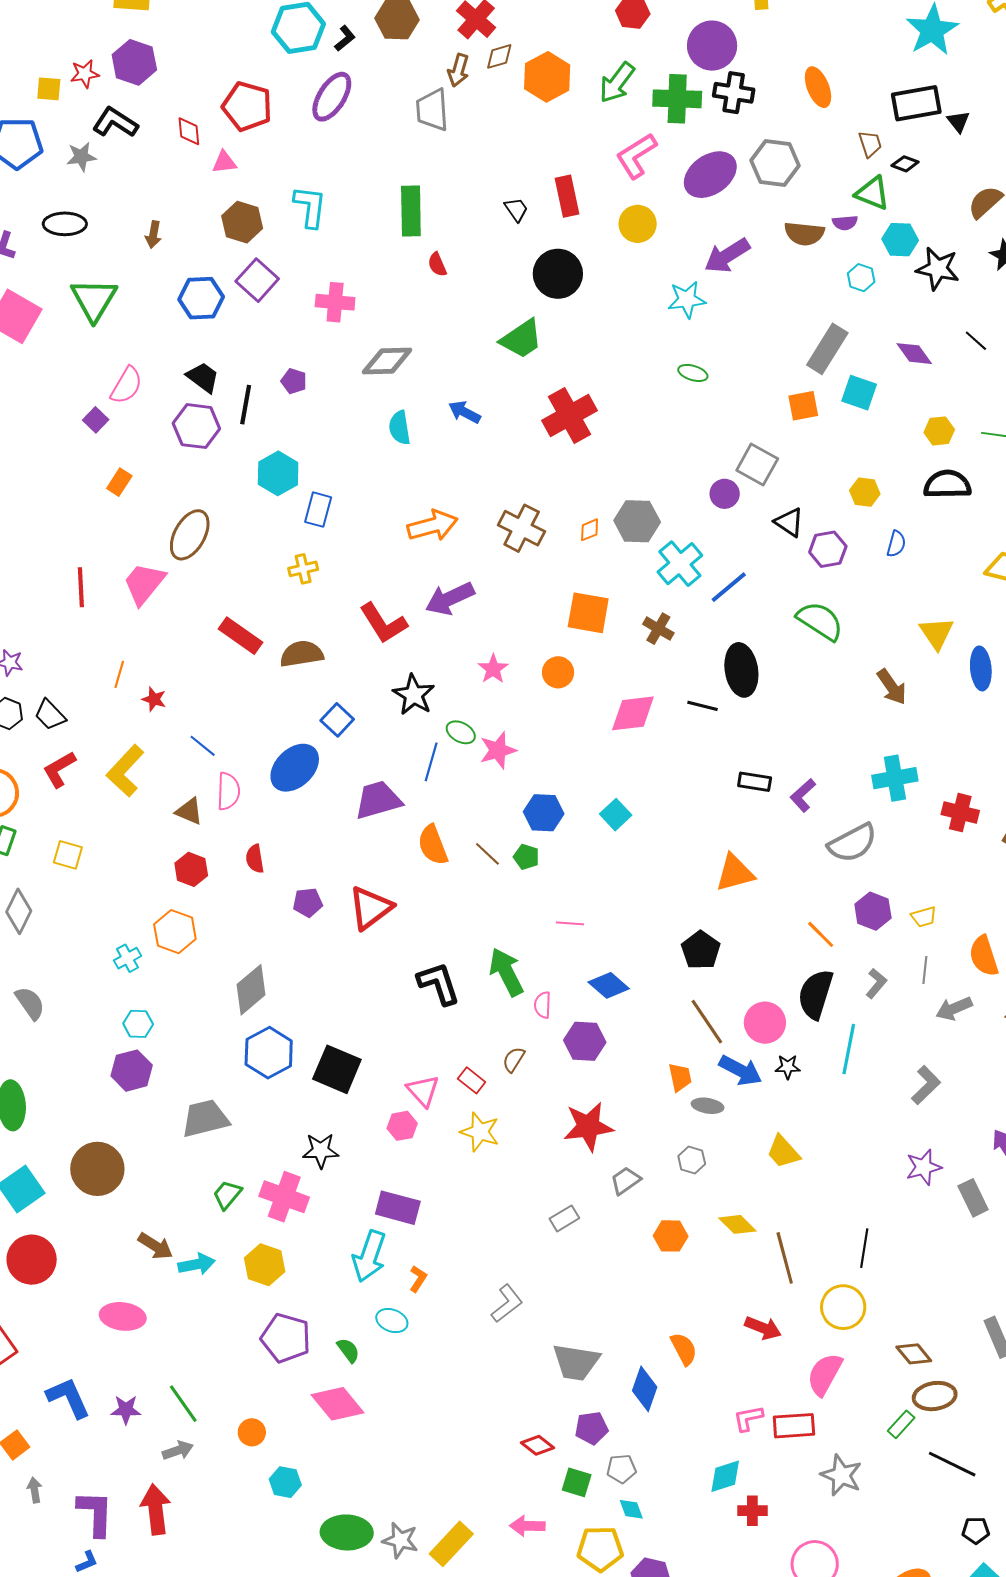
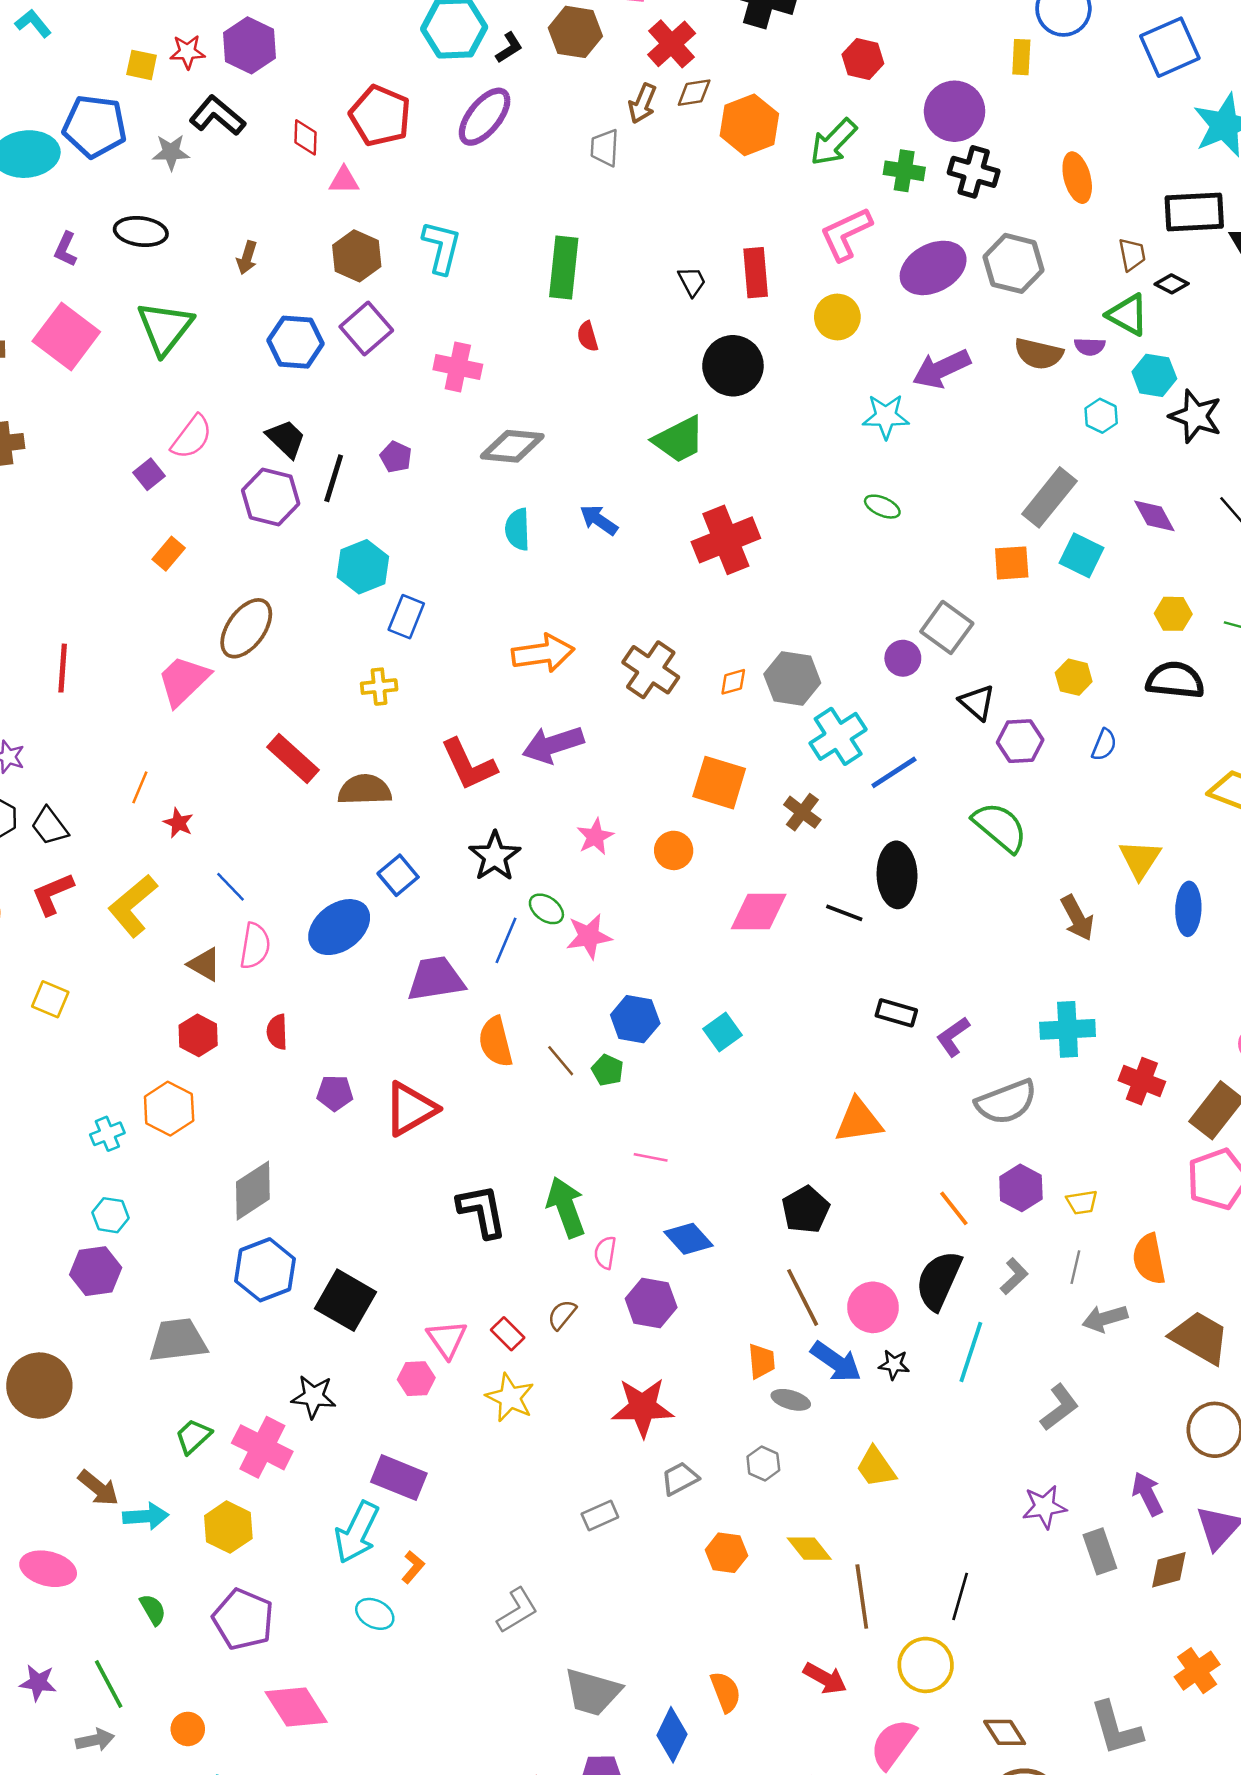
green cross: (677, 99) -> (904, 171), size x0.7
gray trapezoid: (432, 110) -> (605, 148), size x0.7
red line: (81, 587) -> (63, 668), moved
green semicircle: (348, 1350) -> (153, 1610), moved

